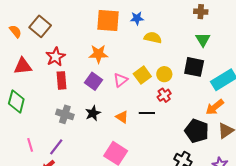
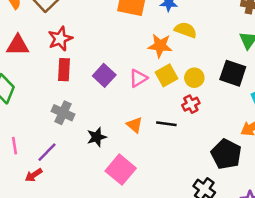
orange star: (98, 54) -> (160, 46), moved
black star: (93, 113) -> (97, 137), moved

